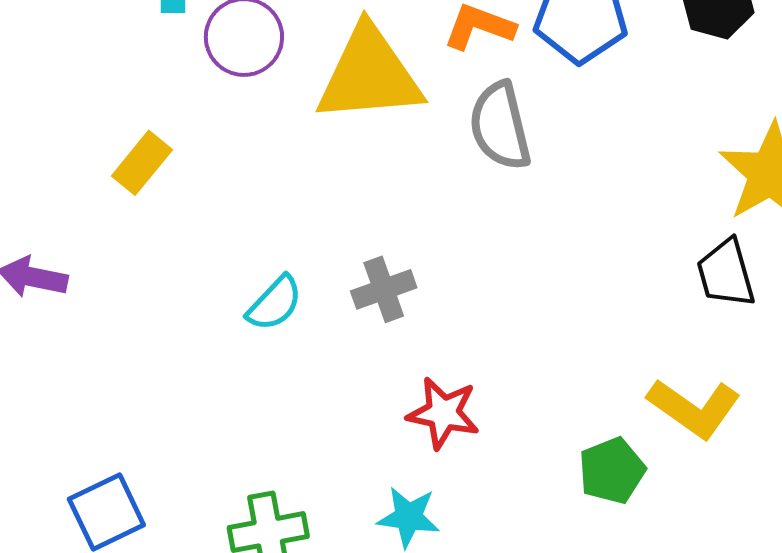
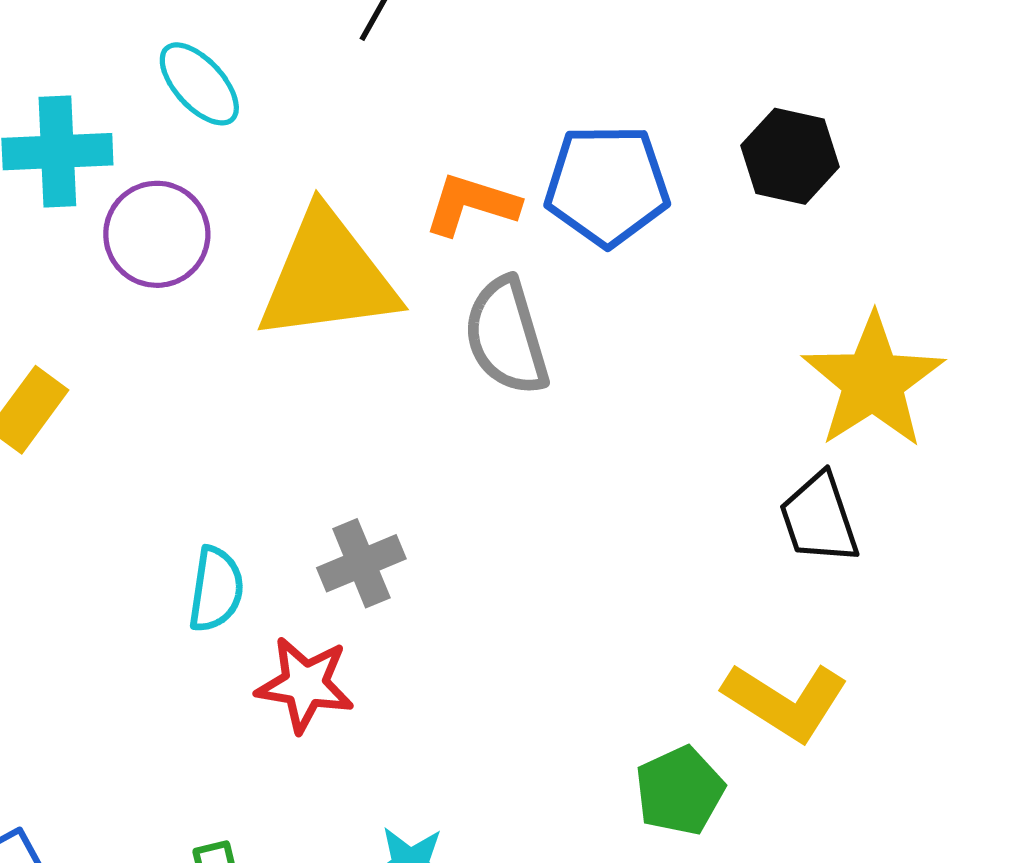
cyan semicircle: (275, 303) -> (216, 589), turned -32
red star: (443, 413) -> (305, 684), moved

